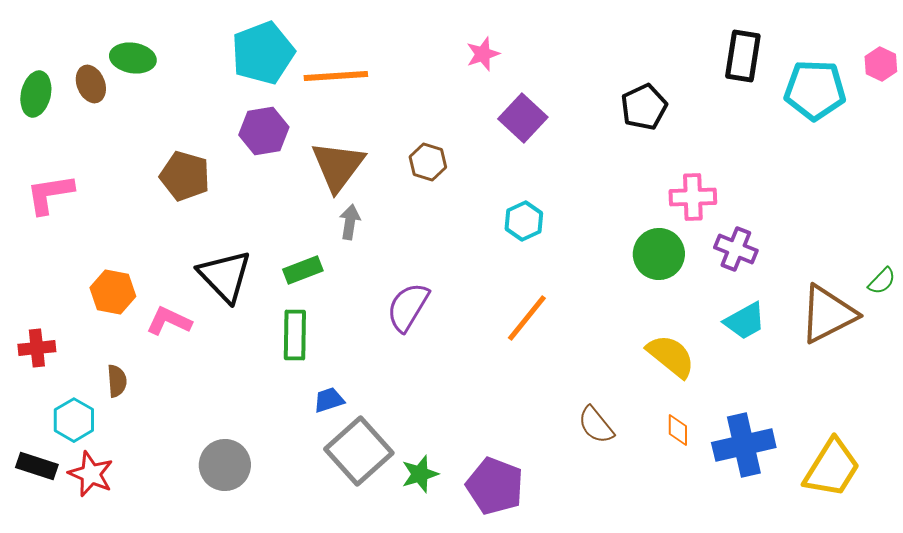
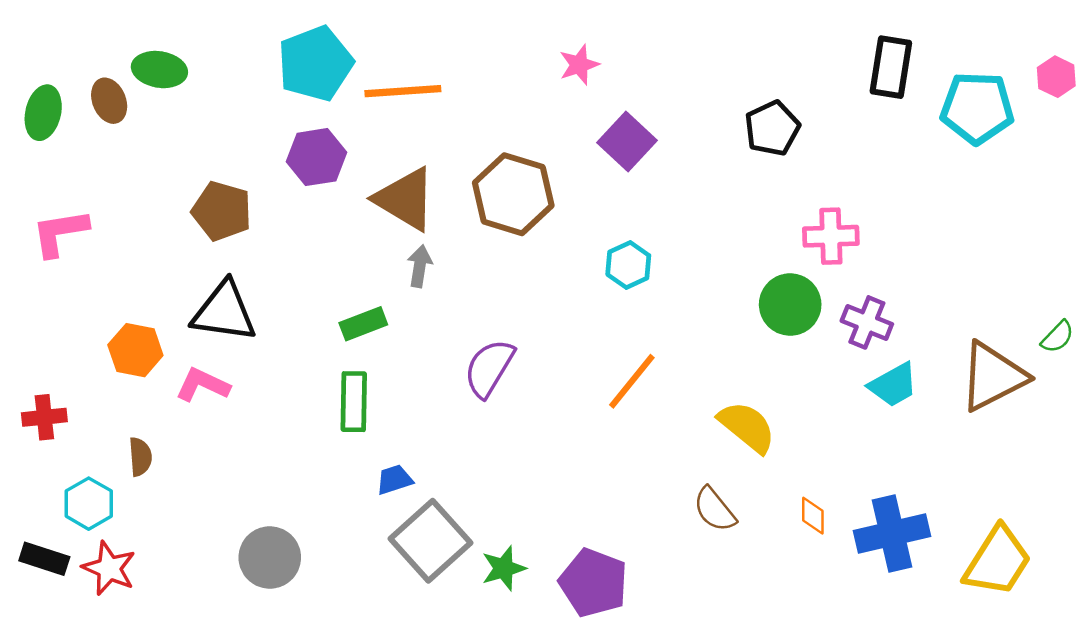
brown hexagon: (428, 162) -> (513, 194), size x1.8
brown triangle: (338, 166) -> (405, 199), turned -36
purple cross: (736, 249) -> (867, 322), moved
black triangle: (225, 276) -> (224, 312), moved, turned -38
yellow semicircle: (671, 356) -> (747, 427), moved

